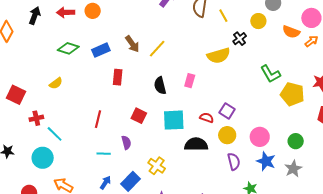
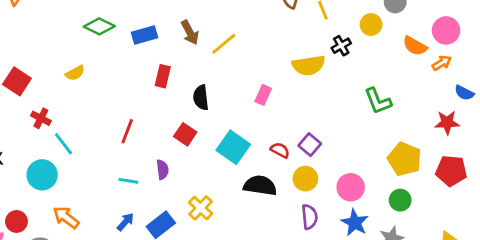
black semicircle: (160, 86) -> (201, 98), moved
yellow pentagon: (292, 94) -> (405, 159), moved
red cross: (36, 118) -> (41, 118), turned 32
cyan square: (174, 120) -> (233, 147), turned 30

